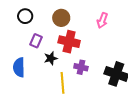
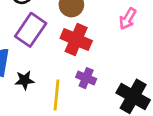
purple rectangle: (36, 41) -> (31, 30), size x1.6
black star: (51, 58) -> (25, 80), moved

